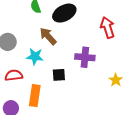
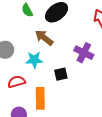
purple cross: (85, 57) -> (84, 53), turned 30

